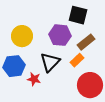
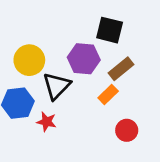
black triangle: (50, 62) -> (57, 86), moved
red circle: (90, 85) -> (127, 130), size x0.6

